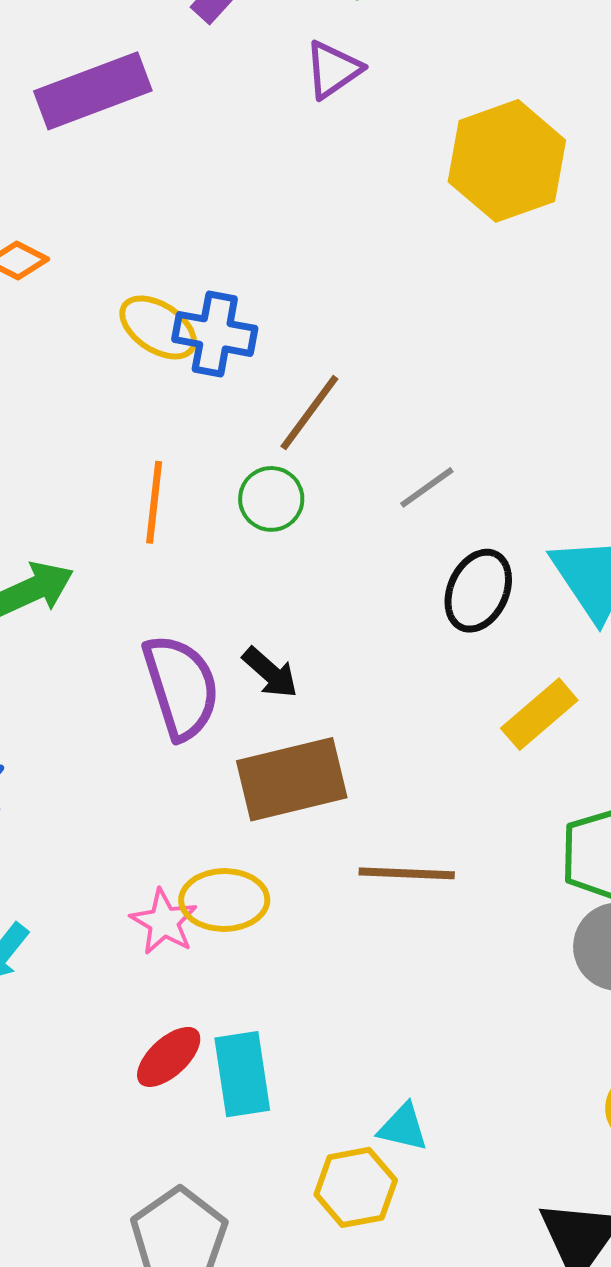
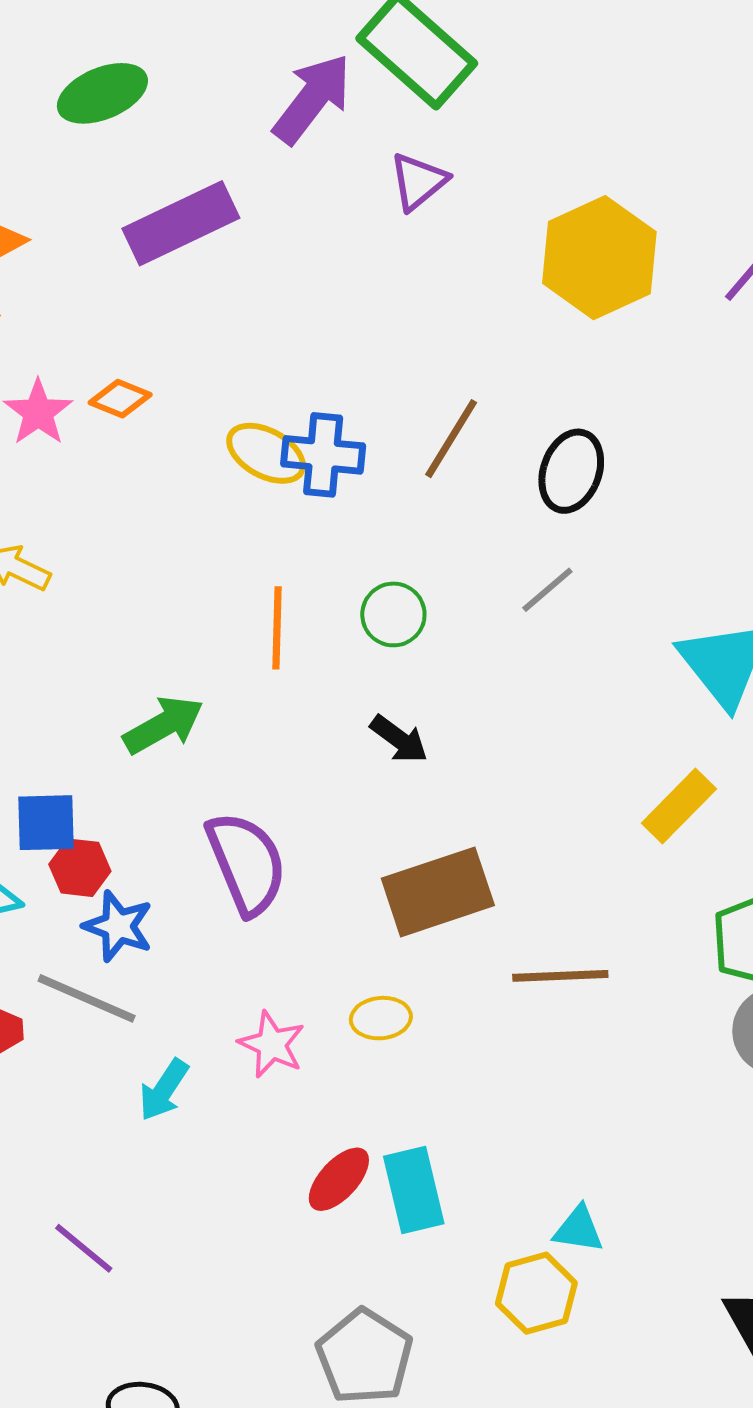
brown line: (309, 413) -> (451, 439), moved
black ellipse: (478, 591) -> (571, 471), moved
black arrow: (270, 673) -> (399, 739), moved
purple semicircle: (181, 687) -> (246, 863), moved
yellow ellipse: (224, 900) -> (381, 1018), size x0.7
pink star: (164, 922) -> (272, 1044), moved

